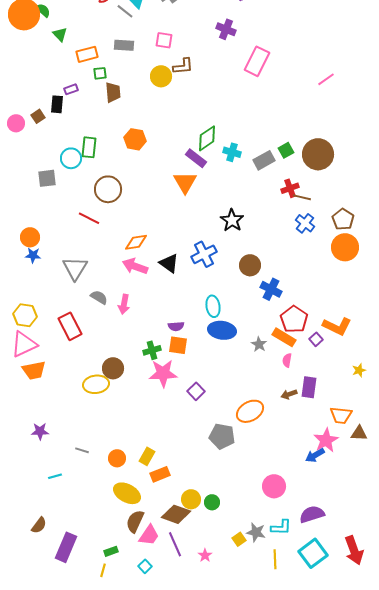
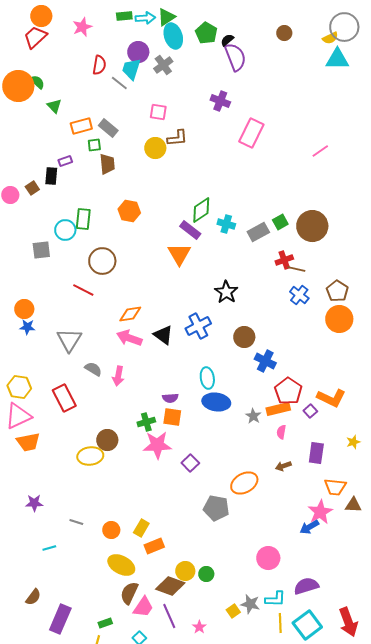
gray rectangle: (124, 45) -> (108, 128), moved, turned 36
orange rectangle: (284, 337) -> (278, 409), turned -45
purple rectangle: (309, 387) -> (316, 453), moved
yellow line: (275, 559) -> (280, 623), moved

